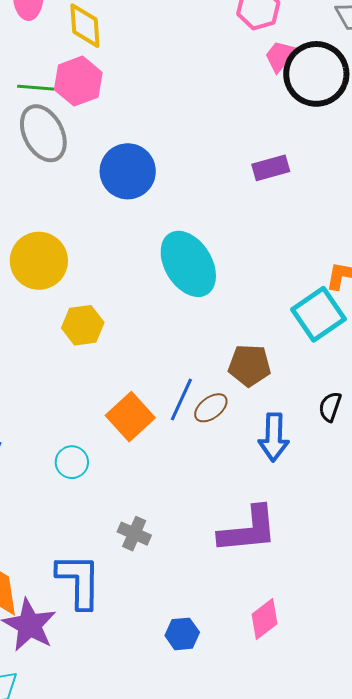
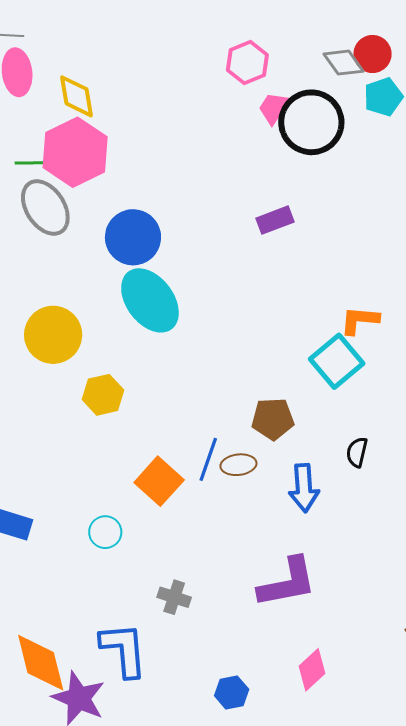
pink hexagon: (78, 81) -> (75, 152), size x1.4
cyan ellipse: (188, 264) -> (150, 300), moved
brown ellipse: (211, 408) -> (238, 465), turned 36

